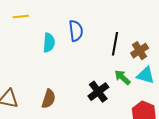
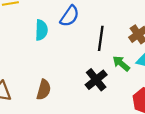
blue semicircle: (76, 31) -> (70, 16), turned 45
black line: (115, 44) -> (101, 38), moved

